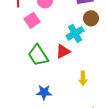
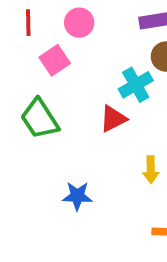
green trapezoid: (38, 55) -> (40, 119), moved

